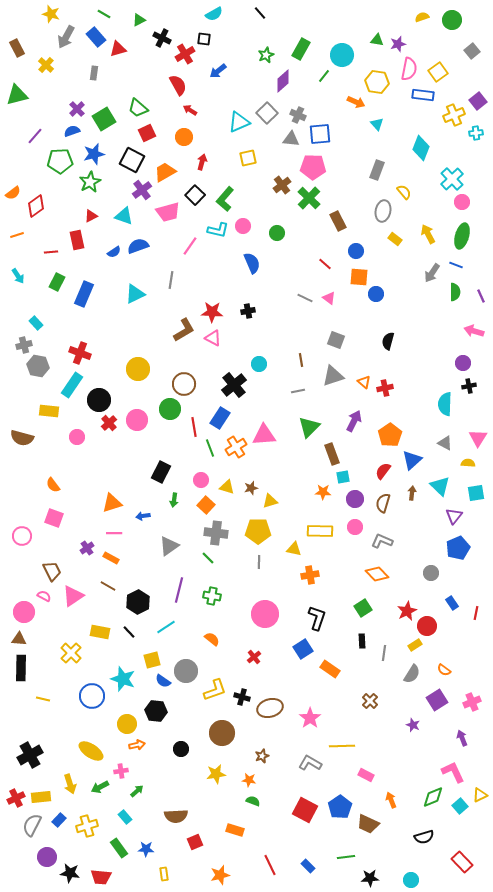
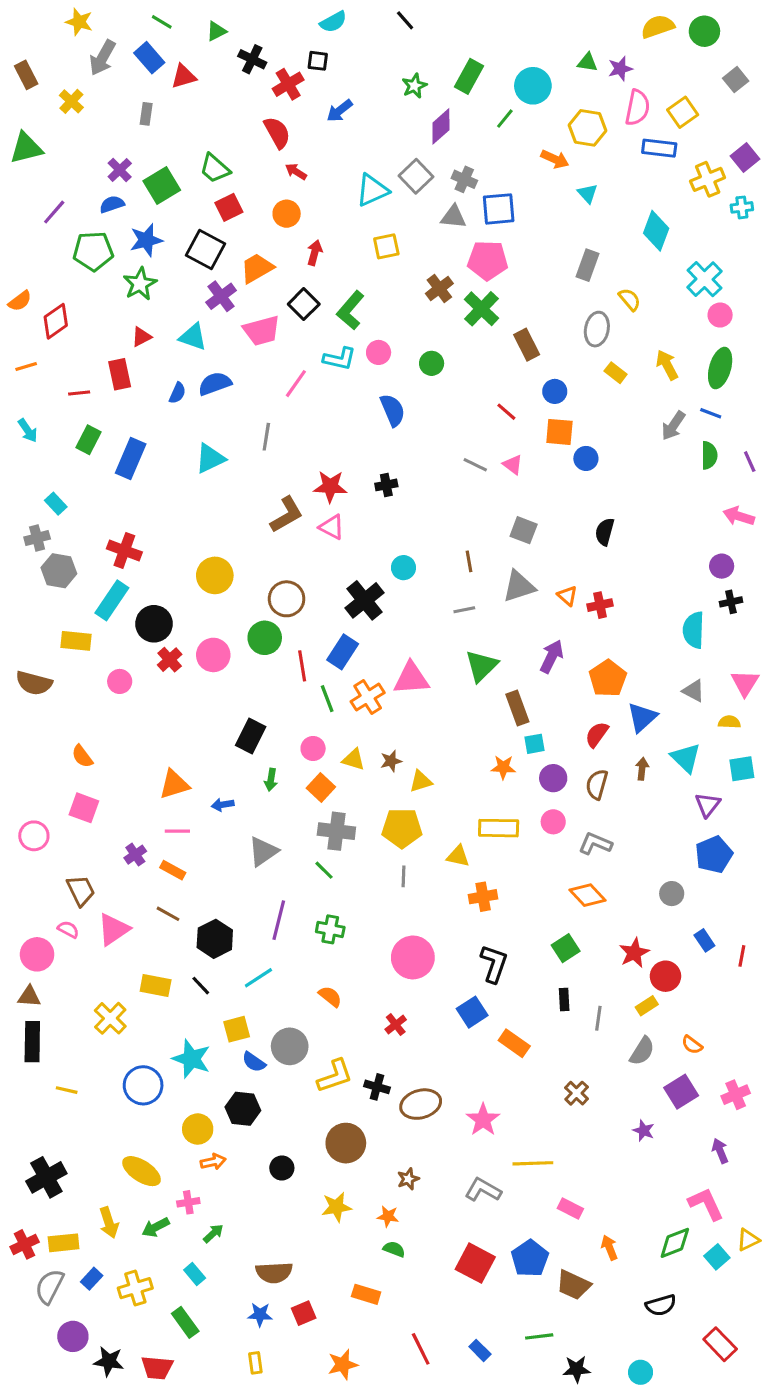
yellow semicircle: (422, 17) -> (658, 27), size x1.5
blue semicircle: (114, 252) -> (177, 393), turned -32
blue star: (146, 849) -> (260, 1315), moved

